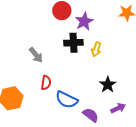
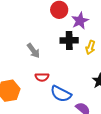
red semicircle: (46, 83) -> (42, 77), turned 80

